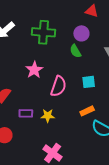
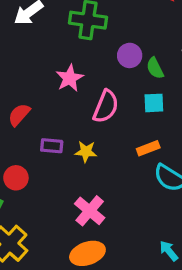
purple circle: (81, 33) -> (130, 55), moved
green semicircle: (75, 51) -> (155, 68), moved

